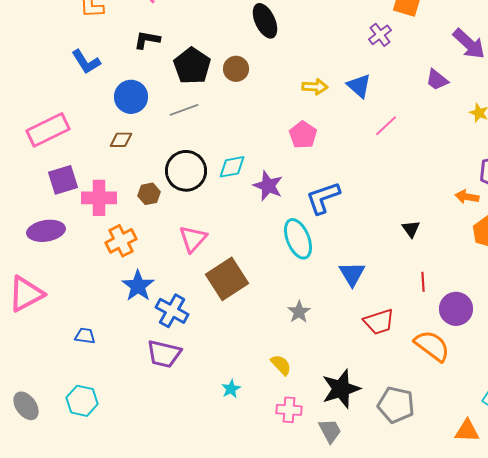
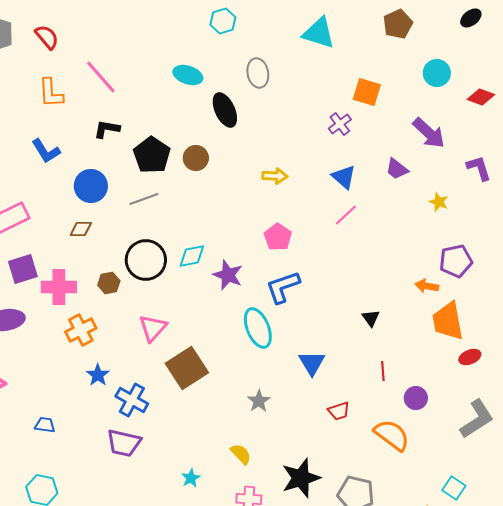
blue triangle: (359, 86) -> (344, 177), moved
pink pentagon: (303, 135) -> (278, 237), moved
blue star: (138, 286) -> (98, 375), size x0.7
purple circle: (456, 309) -> (416, 398), size x0.7
red trapezoid: (379, 322) -> (339, 411), size x0.7

